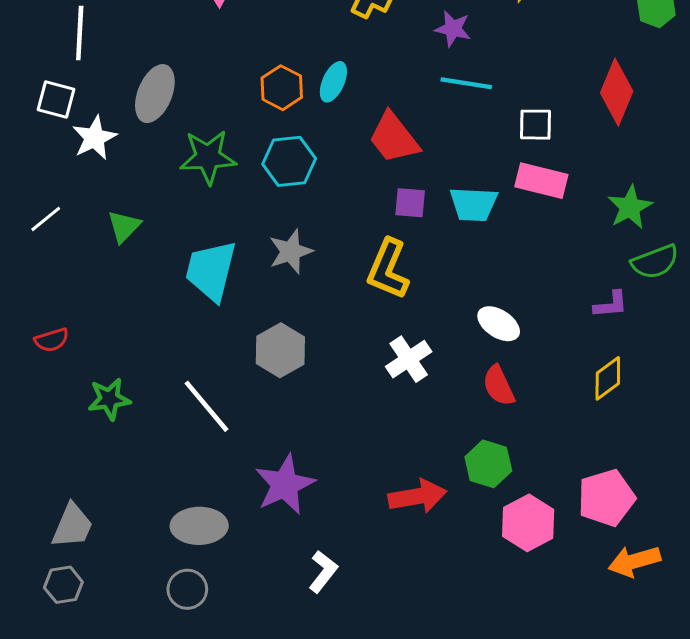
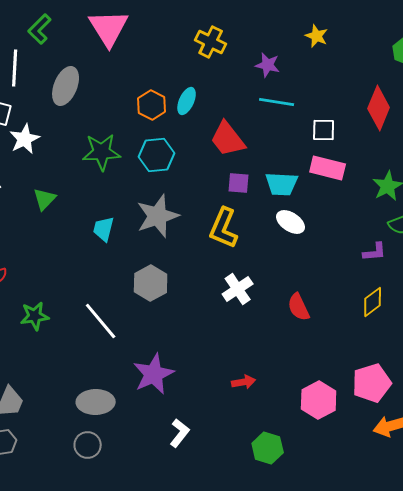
gray ellipse: (155, 94) -> (66, 86), moved
gray star: (291, 251) -> (158, 216), size x1.4
cyan trapezoid: (211, 271) -> (104, 229), size x0.6
white ellipse: (499, 324) -> (291, 222), moved
green hexagon: (488, 464) -> (268, 448), moved
red arrow: (417, 496) -> (244, 382), size x0.6

